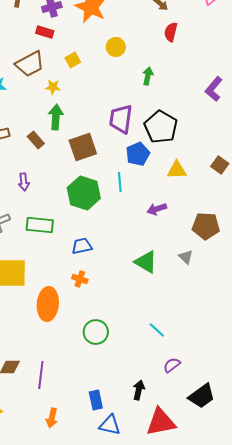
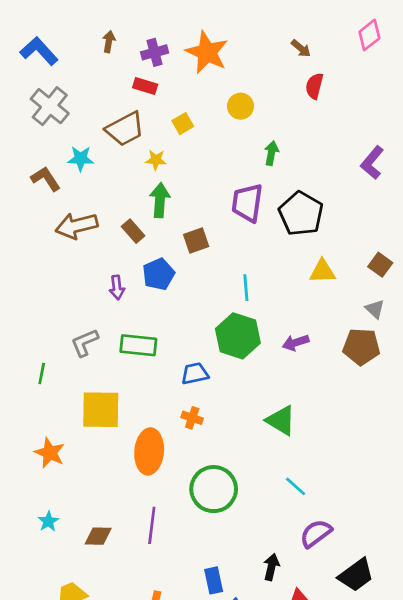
green arrow: (148, 76) -> (271, 153), moved
brown square: (83, 147) -> (196, 241), size x0.7
blue pentagon: (138, 154) -> (159, 274), moved
green hexagon: (84, 193) -> (238, 336), moved
purple arrow: (157, 209) -> (296, 343), moved
gray triangle: (186, 257) -> (375, 309), moved
green triangle: (146, 262) -> (281, 421), moved
green circle: (96, 332) -> (214, 489), size x1.4
purple semicircle: (172, 365) -> (316, 533), size x1.4
purple line: (41, 375) -> (152, 525), moved

